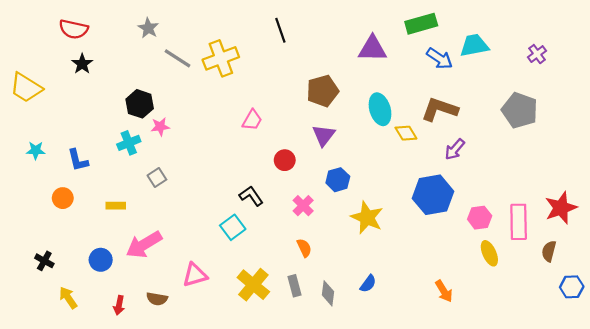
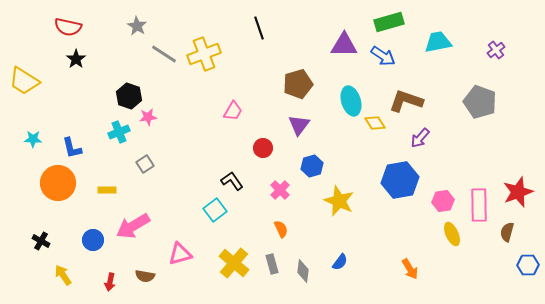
blue arrow: (440, 58) -> (383, 56), moved
orange circle: (63, 198) -> (58, 183), size x1.8

